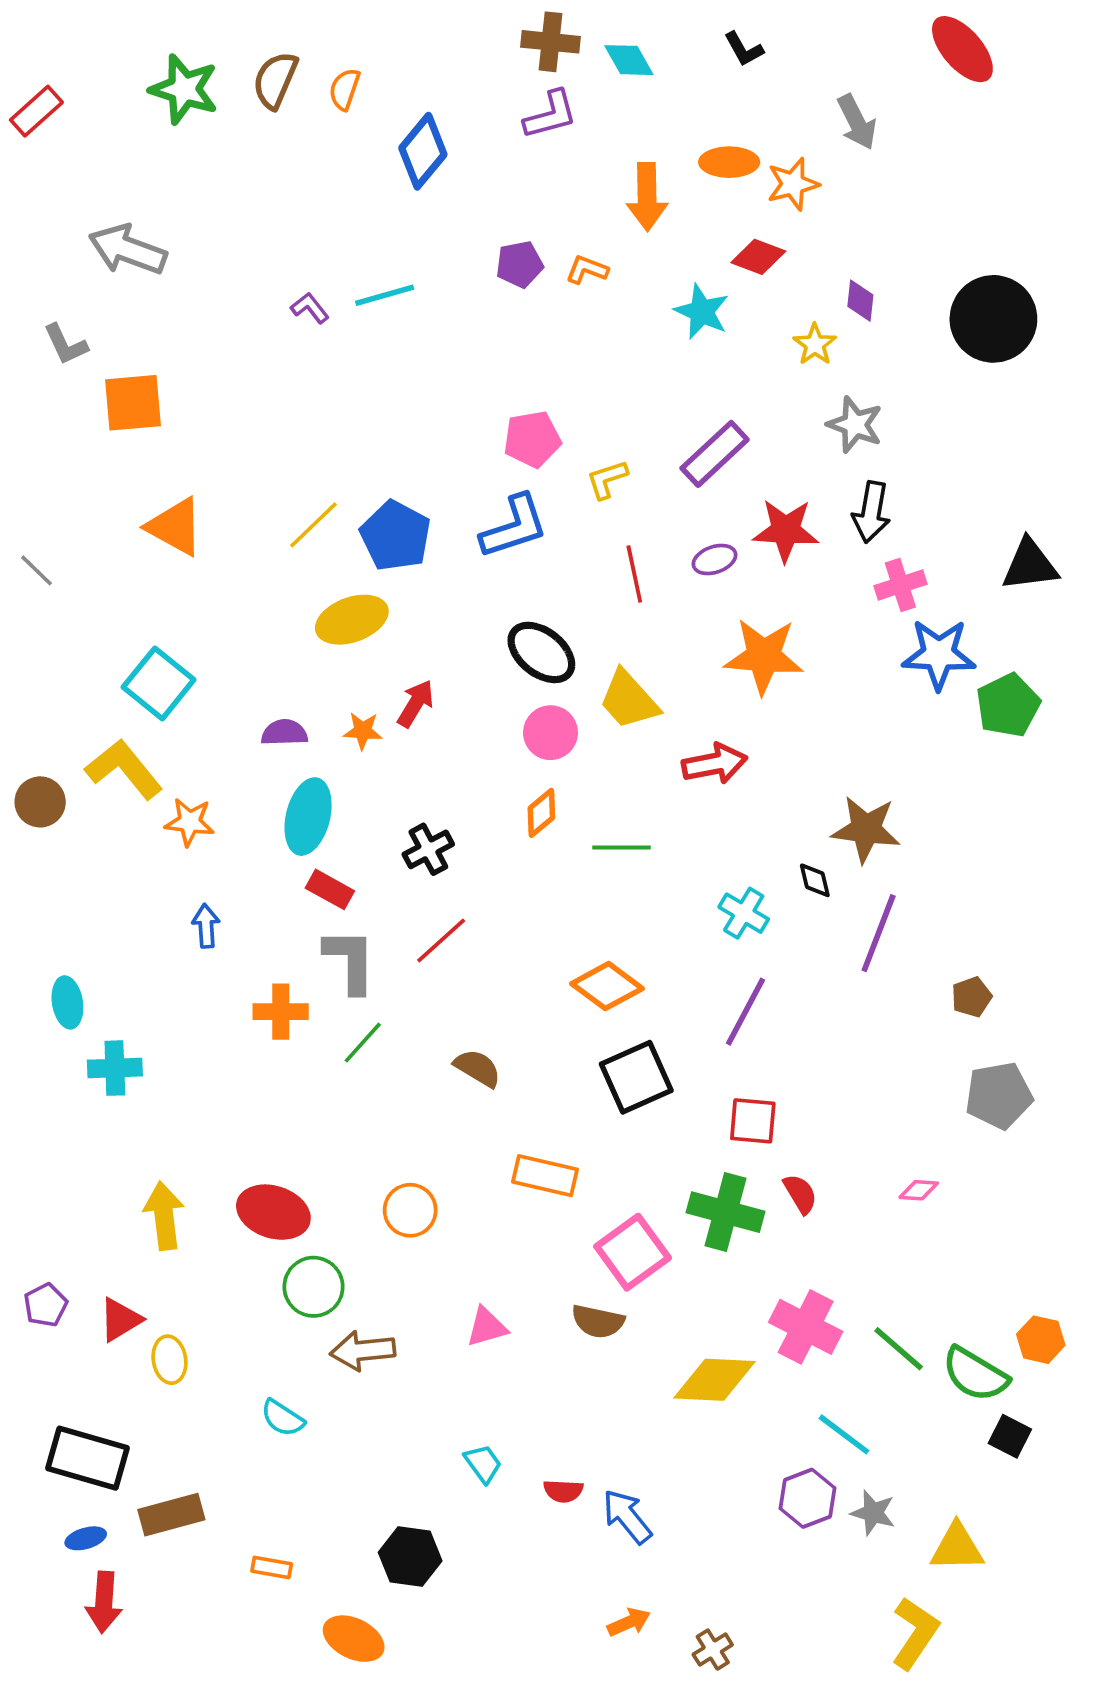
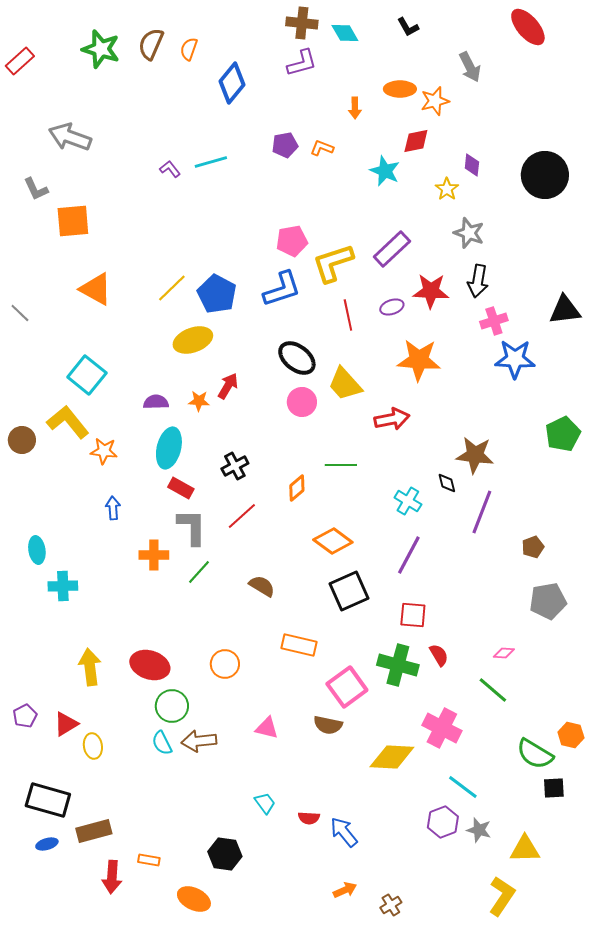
orange arrow: (647, 197) -> (355, 108), size x0.6
red diamond: (758, 257) -> (416, 141), turned -32
yellow L-shape: (607, 479) -> (333, 263), size x1.8
green pentagon: (1008, 705) -> (563, 434), moved
orange diamond: (541, 813) -> (297, 488), moved
pink triangle: (487, 1327) -> (267, 728), turned 30
green line: (899, 1349) -> (493, 690), moved
cyan semicircle: (283, 1418) -> (162, 743), moved, turned 30
black square: (1010, 1436) -> (554, 788), turned -30
red arrow: (104, 1602) -> (112, 877), moved

